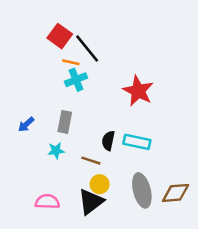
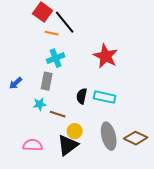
cyan cross: (76, 80) -> (56, 58), moved
brown line: (91, 161) -> (58, 114), moved
brown diamond: (175, 193) -> (136, 138), turned 30

